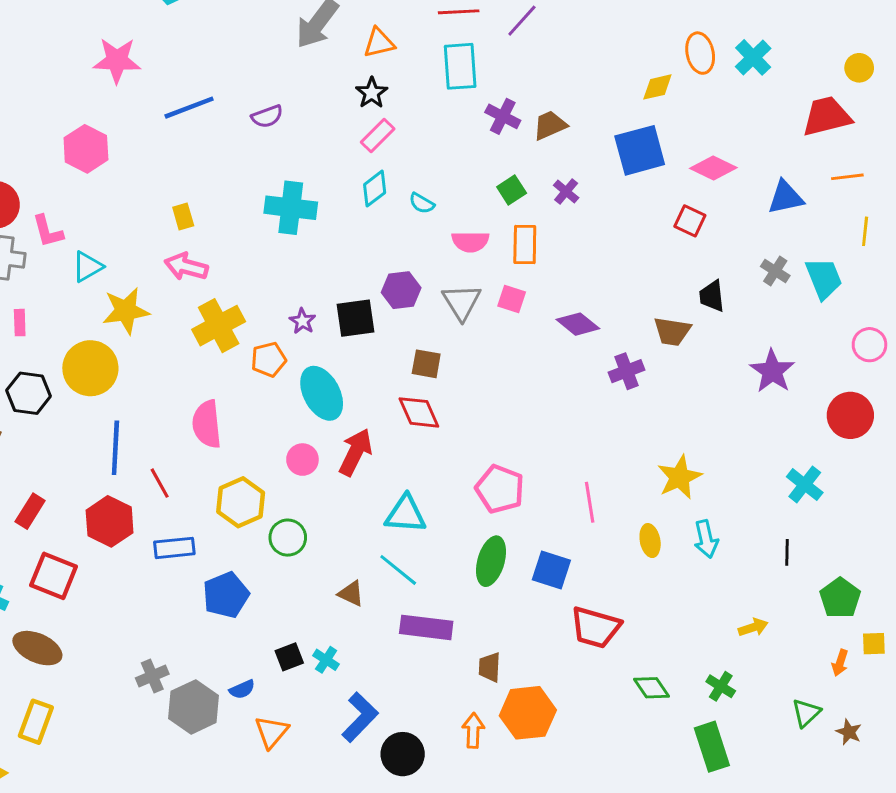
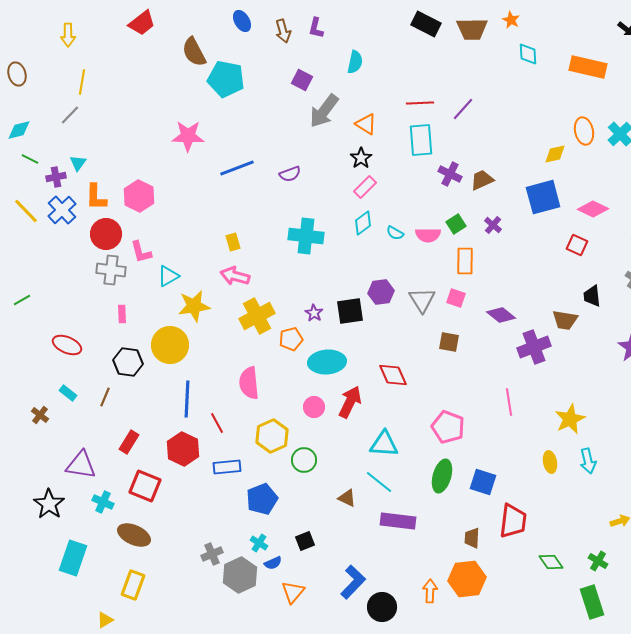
orange triangle: (379, 43) -> (366, 124), turned 45
pink hexagon: (86, 149) -> (139, 196), moved
pink semicircle: (470, 242) -> (428, 235), moved
brown square: (426, 364) -> (449, 342), moved
purple cross: (626, 371) -> (534, 347), size x1.4
cyan ellipse: (322, 393) -> (327, 362), turned -66
pink line: (590, 502) -> (509, 402), moved
red trapezoid: (596, 627) -> (513, 521), turned -99
cyan cross: (326, 660) -> (259, 543), moved
brown trapezoid: (490, 667) -> (472, 538), moved

